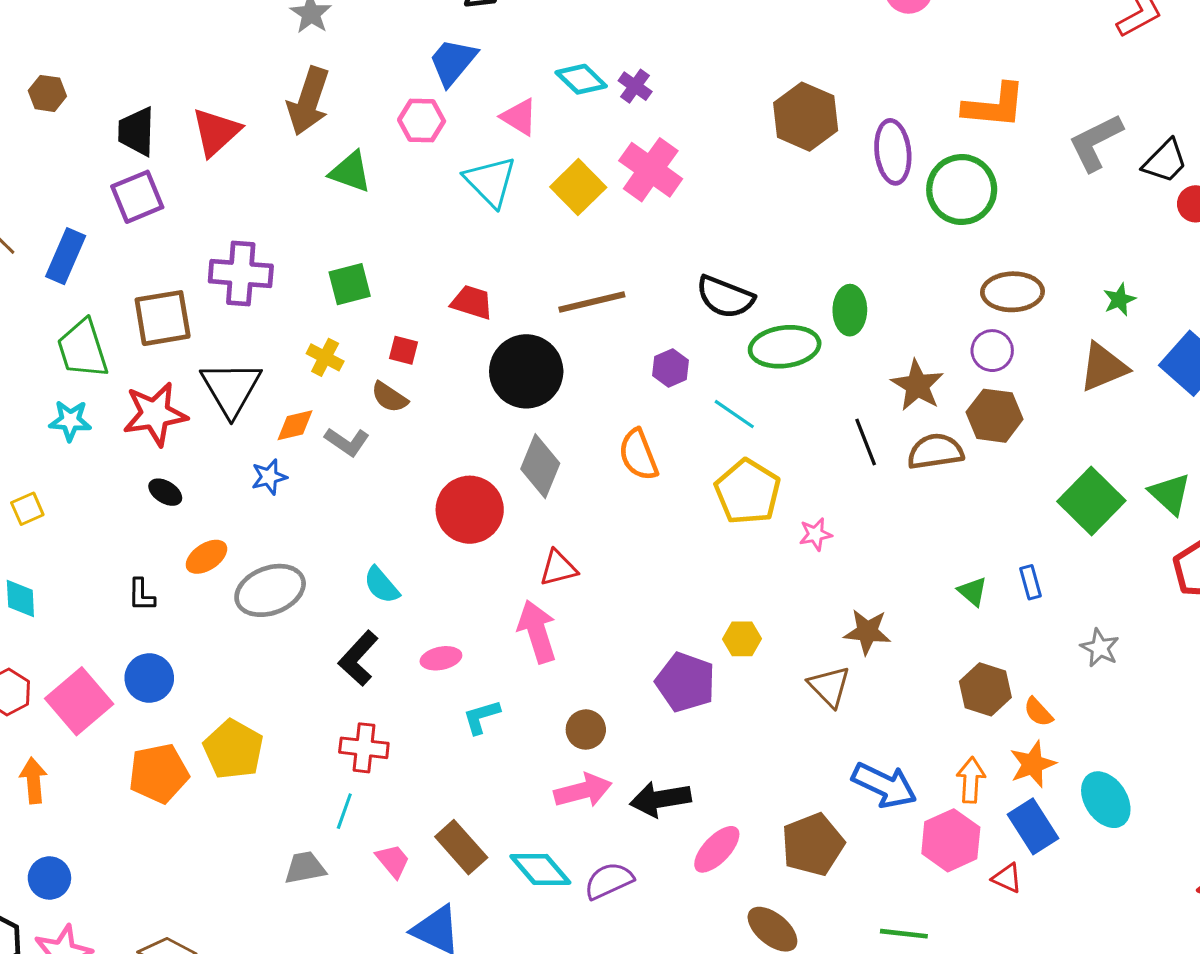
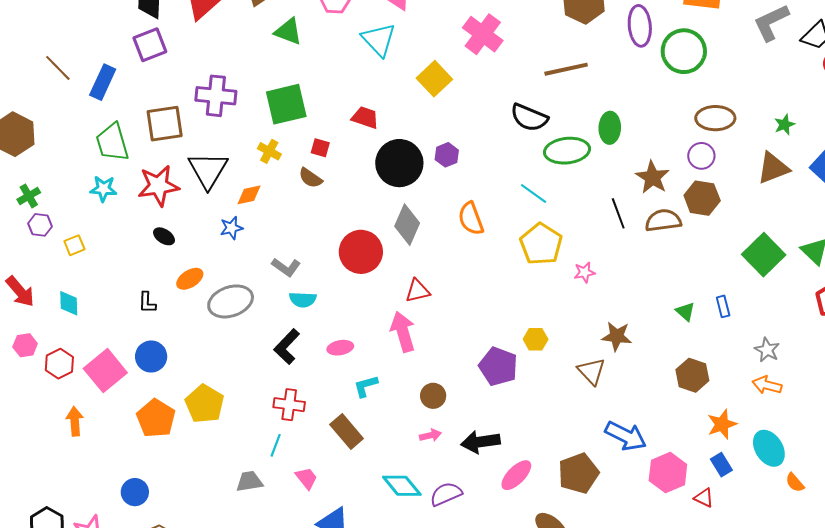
yellow square: (578, 187) -> (434, 79), moved
green square: (350, 284) -> (286, 104), size x1.5
brown line: (592, 302) -> (566, 69), moved
purple hexagon: (671, 368) -> (447, 155), moved
gray L-shape: (347, 442) -> (286, 267), moved
cyan semicircle: (381, 585) -> (303, 300), turned -48
orange semicircle: (1038, 712) -> (795, 483), moved
orange pentagon: (159, 773) -> (156, 418), turned -30
orange arrow: (971, 780) -> (767, 385), moved, turned -80
pink arrow: (583, 791) -> (430, 435), size x0.6
blue rectangle: (1033, 826) -> (721, 465), size x0.7
brown rectangle: (461, 847) -> (347, 432), moved
blue circle: (49, 878) -> (135, 492), moved

